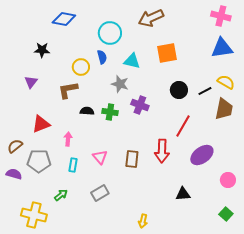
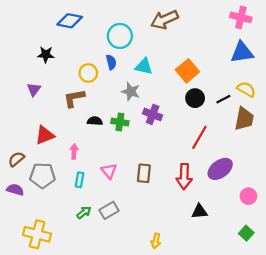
orange square: (167, 53) -> (187, 71), moved, turned -30
red arrow: (162, 151) -> (184, 177), moved
green arrow: (61, 195) -> (84, 212), moved

